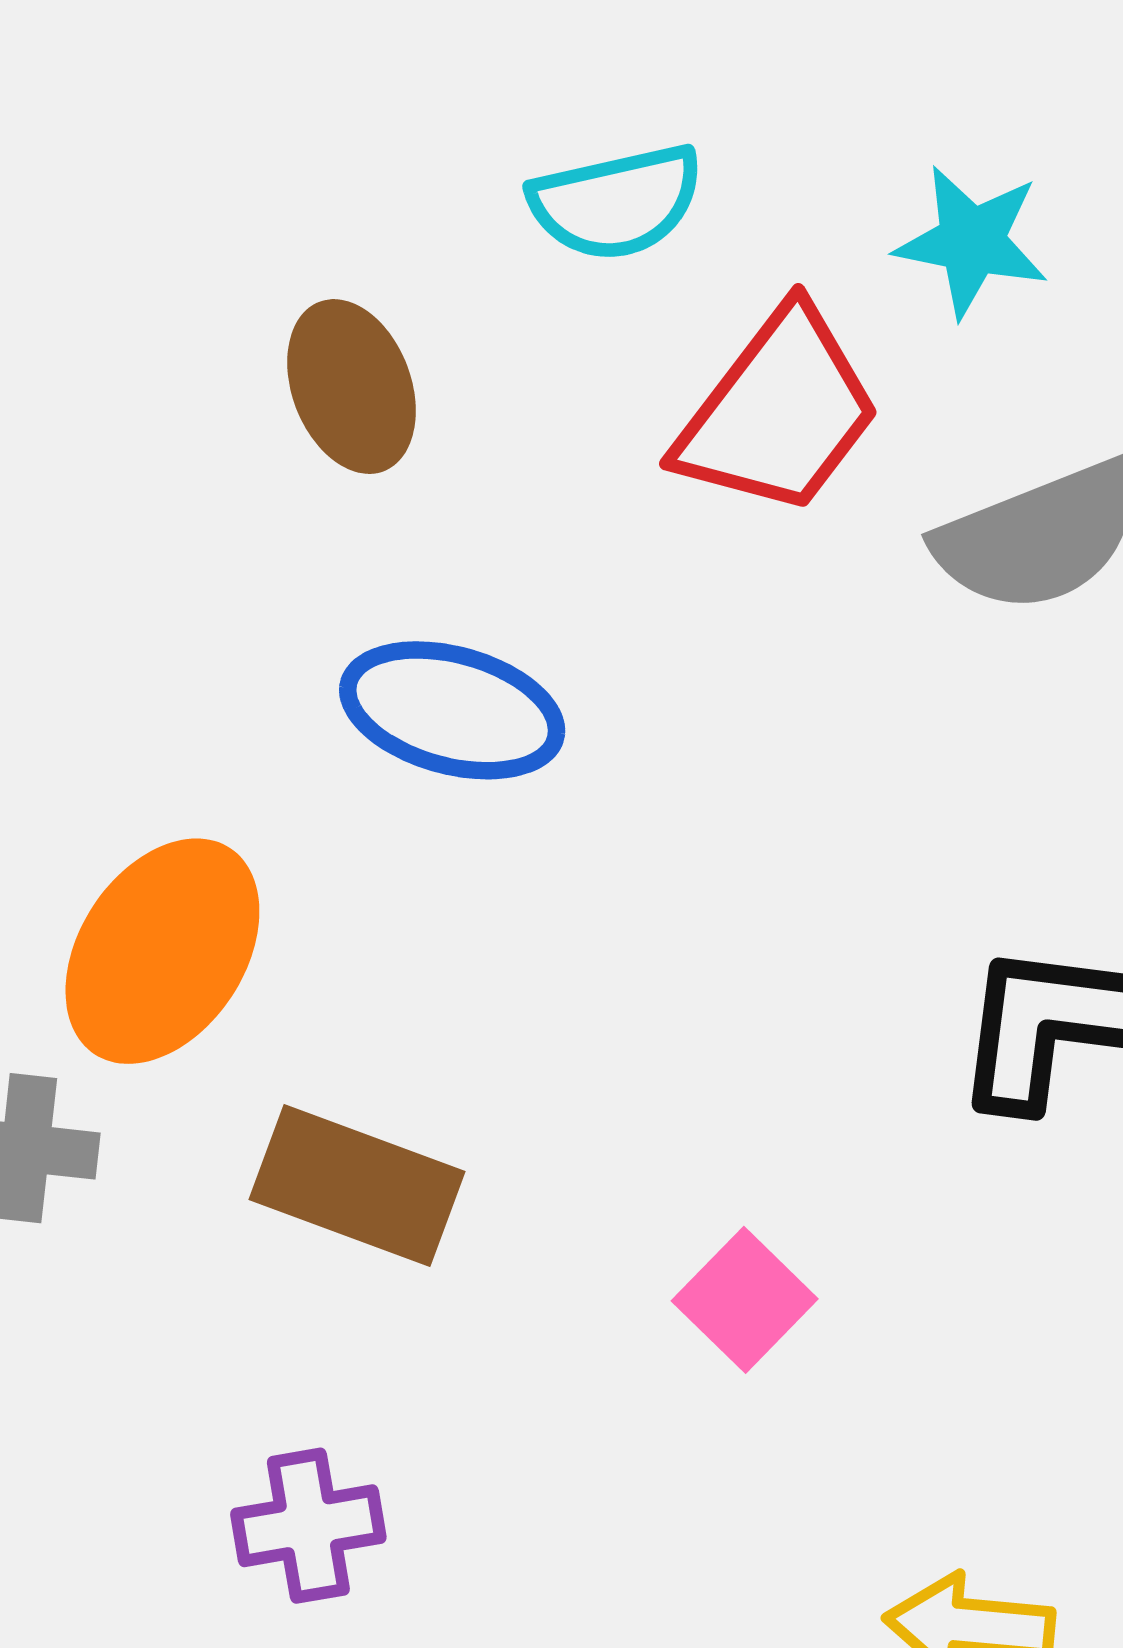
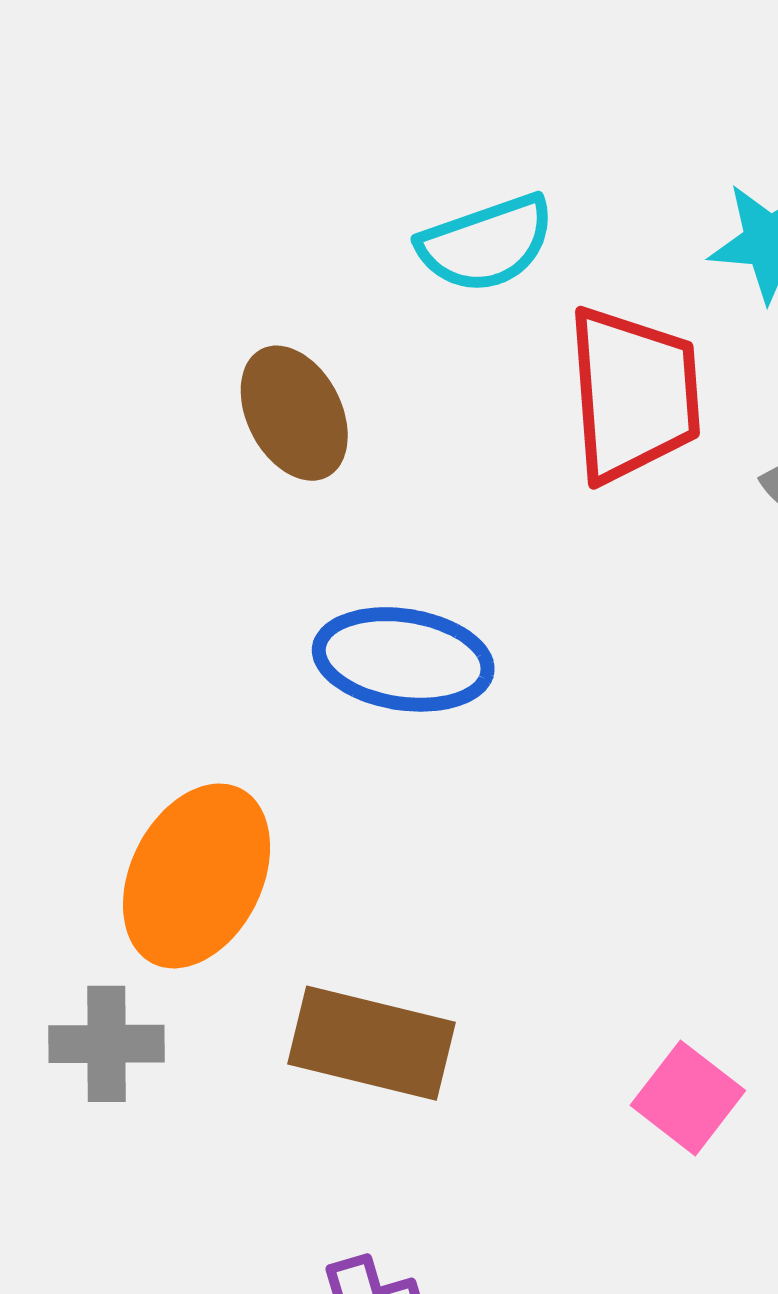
red trapezoid: (778, 412) -> (633, 394), turned -35

